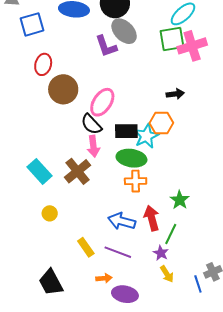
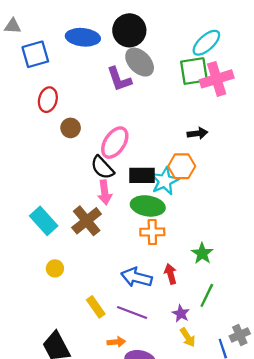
brown circle: (63, 89) -> (71, 128), size x0.6
red arrow: (152, 218) -> (171, 274), size x0.7
green line: (171, 234) -> (207, 295), moved

